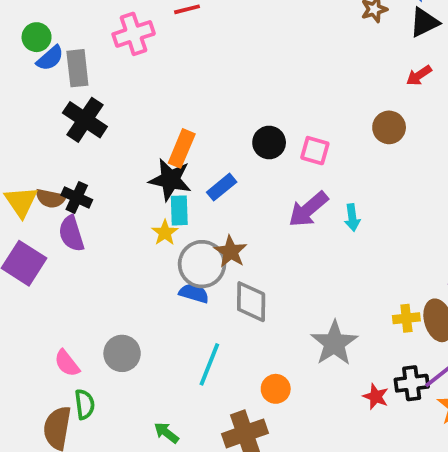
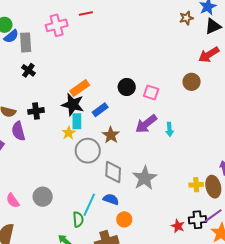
red arrow: (419, 75) -> (209, 55), size x1.5
black cross: (85, 120) -> (28, 70), size x0.6
orange rectangle: (182, 148) -> (80, 88), turned 30
black cross: (77, 197) -> (36, 111), moved, turned -35
brown star: (231, 252) -> (111, 135), moved
blue semicircle: (194, 293) -> (111, 199), moved
gray star: (334, 343) -> (145, 178), moved
green semicircle: (85, 404) -> (78, 219), moved

